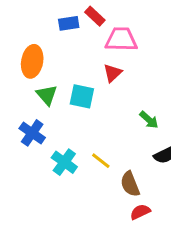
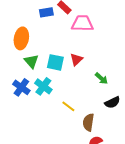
red triangle: (112, 73) -> (76, 59), moved
cyan cross: (64, 162) -> (43, 86), moved
brown semicircle: (130, 184) -> (88, 122), turned 30

